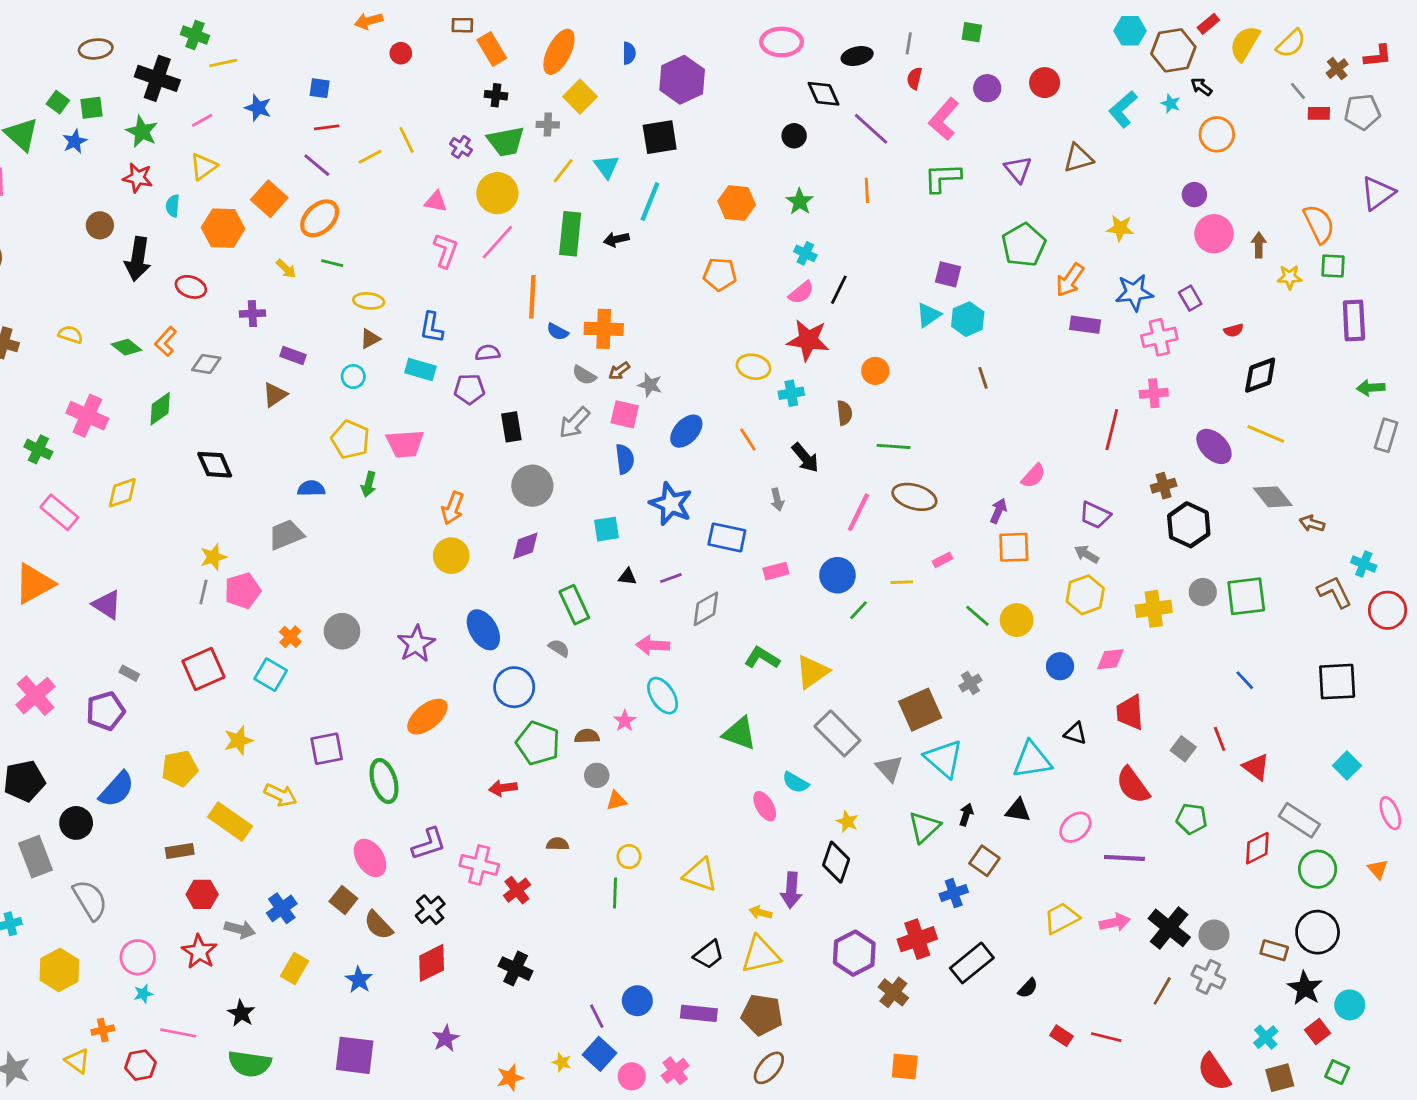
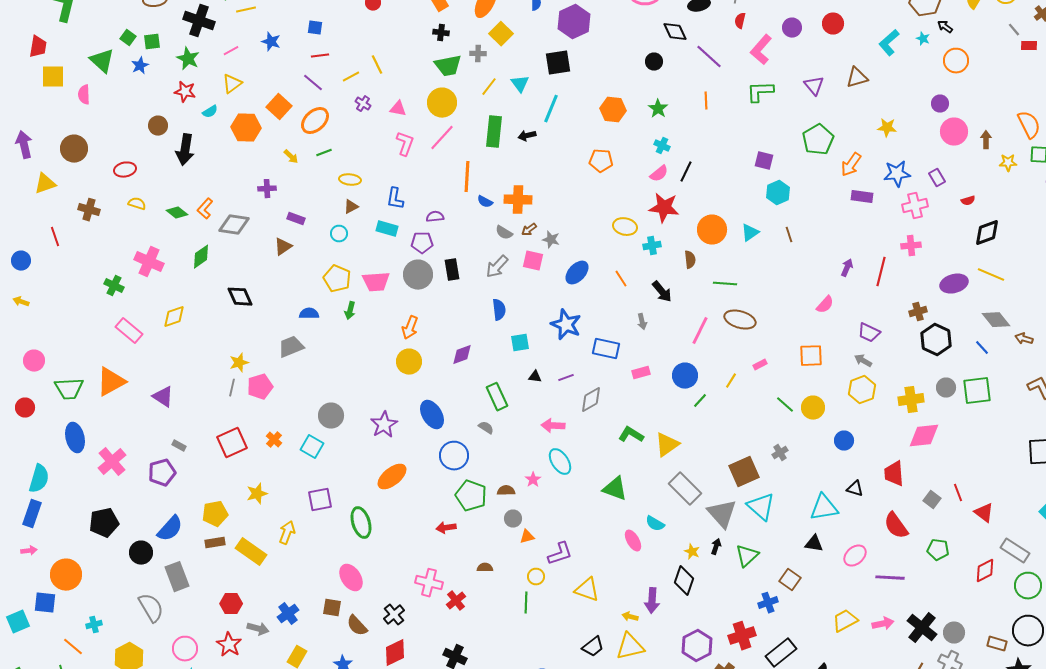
purple cross: (461, 147) -> (363, 104), moved
cyan semicircle: (173, 206) -> (210, 112), turned -126
green line: (332, 263) -> (324, 153), turned -35
red ellipse: (191, 287) -> (125, 170), moved, turned -30
cyan triangle: (928, 315) -> (750, 233), moved
gray diamond: (206, 364) -> (234, 225), size x1.4
orange circle: (875, 371) -> (712, 230), size x1.5
purple ellipse: (1214, 446) -> (954, 284), turned -60
blue semicircle: (625, 459) -> (499, 310), moved
gray circle: (532, 486) -> (418, 275), moved
purple arrow: (998, 511) -> (847, 268), moved
yellow line: (902, 582) -> (731, 381), turned -56
orange cross: (290, 637) -> (274, 440), moved
pink diamond: (1110, 659) -> (924, 436), moved, size x1.5
cyan square: (271, 675) -> (312, 447), moved
blue line: (1245, 680) -> (982, 348), moved
gray triangle: (889, 768) -> (722, 514), size x1.5
yellow arrow: (280, 795) -> (287, 533), turned -95
black arrow: (966, 815) -> (716, 547), moved
purple L-shape: (429, 844) -> (560, 554), moved
brown rectangle: (180, 851) -> (215, 543), moved
gray rectangle: (36, 857) -> (177, 577), moved
brown square: (343, 900) -> (332, 608), turned -30

